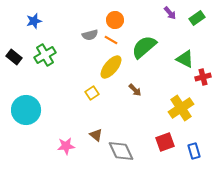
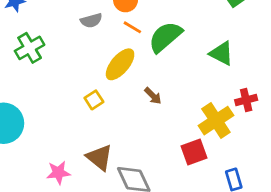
orange line: (111, 40) -> (132, 27), moved
red cross: (203, 77) -> (246, 100), moved
brown triangle: (96, 135) -> (99, 158), size x1.5
red square: (165, 142) -> (194, 152), moved

